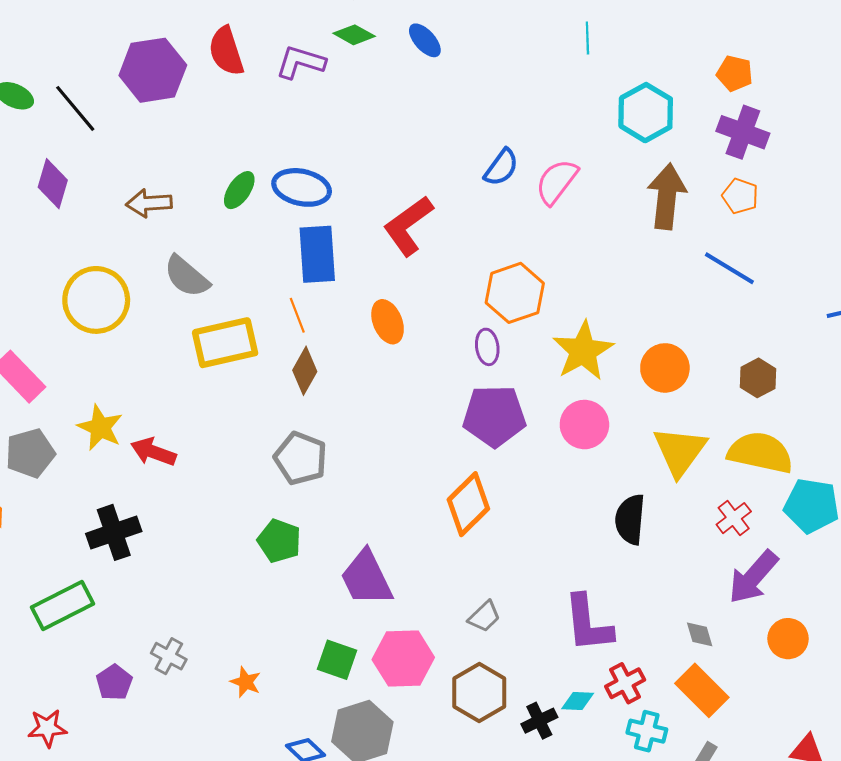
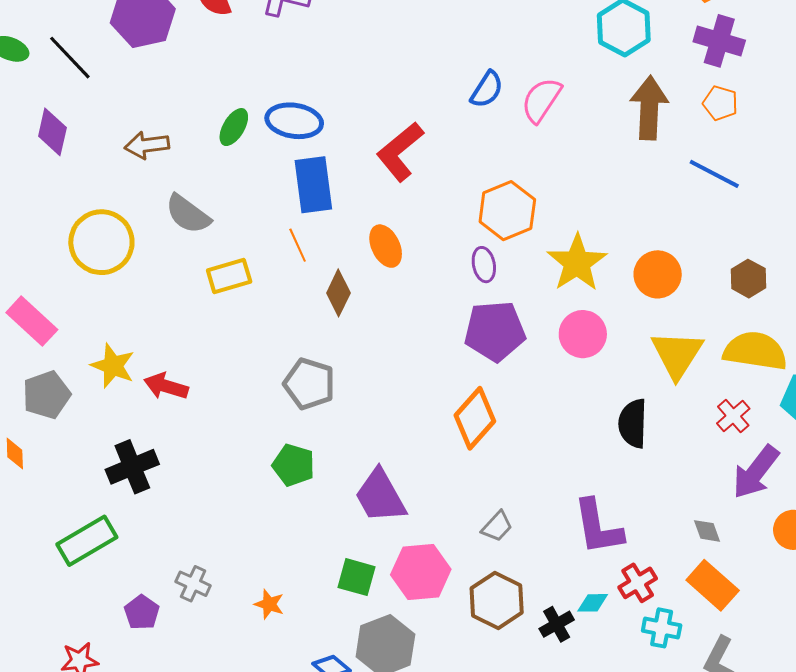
yellow rectangle: (225, 343) -> (229, 276), size x0.7
brown diamond: (305, 371) -> (338, 293), moved

